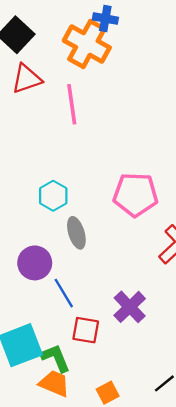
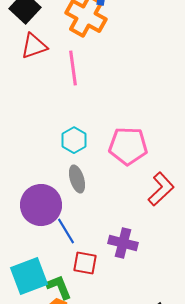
cyan hexagon: (53, 196) -> (74, 140), moved
purple circle: (35, 263) -> (41, 205), size x1.4
purple cross: (130, 307) -> (123, 243), turned -32

